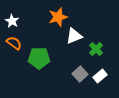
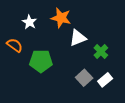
orange star: (58, 17) -> (61, 18), turned 30
white star: (12, 21) -> (29, 22), moved

